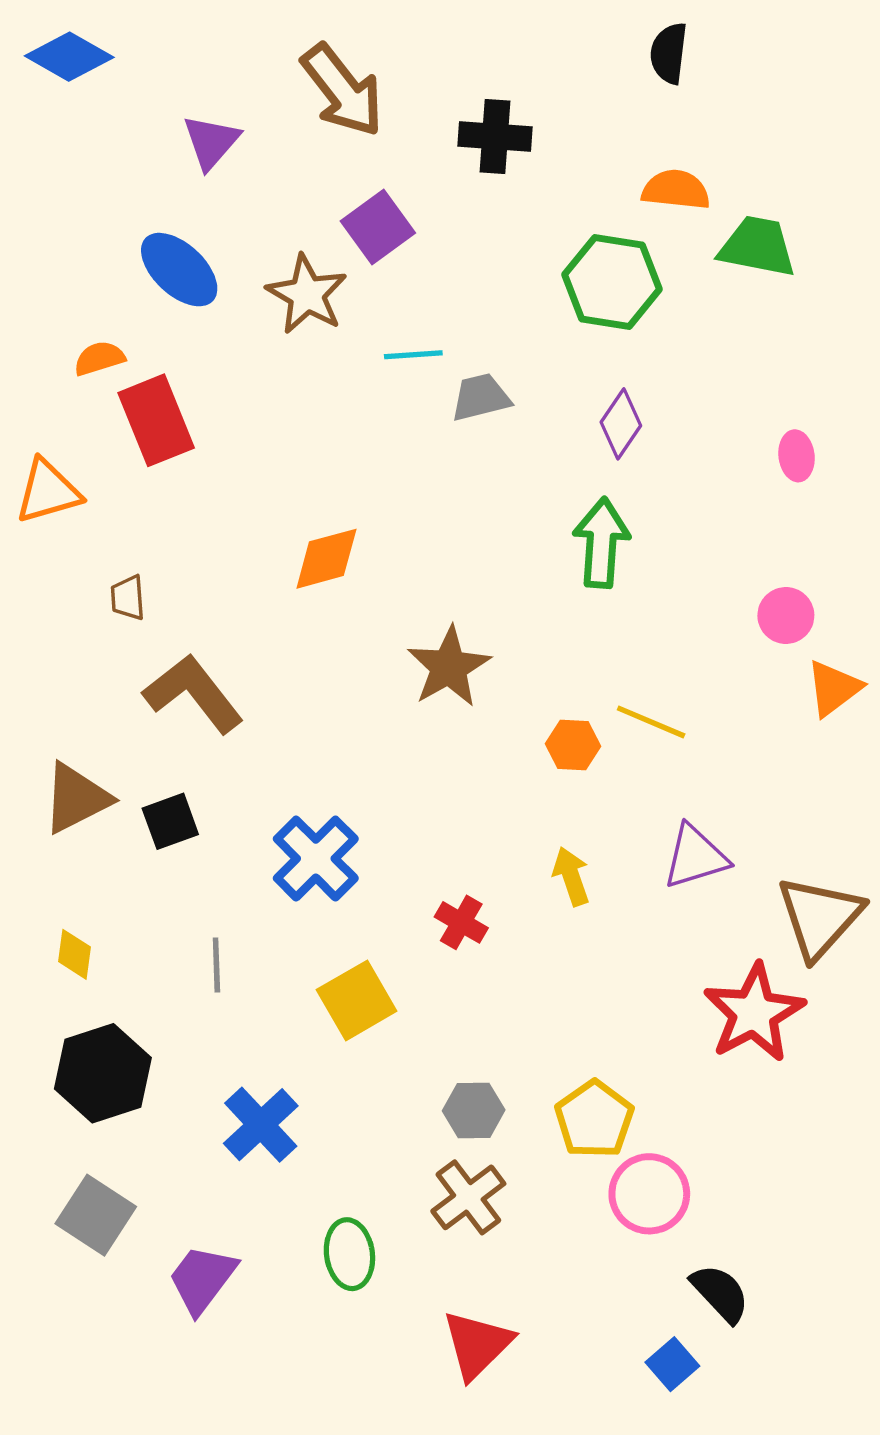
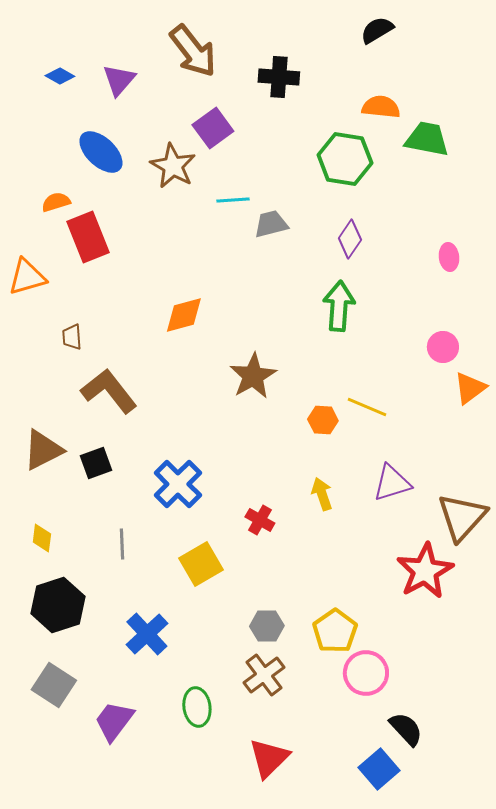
black semicircle: (669, 53) -> (377, 30), turned 52
blue diamond: (69, 57) -> (60, 76), moved, size x0.6
blue square: (672, 1364) -> (379, 769), size x1.4

